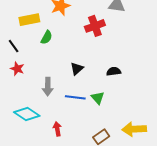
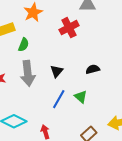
gray arrow: (48, 87) -> (28, 73), moved, size x1.4
blue line: (75, 97) -> (59, 99), turned -60

